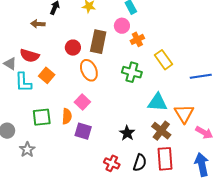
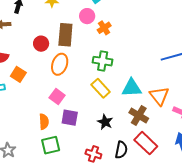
yellow rectangle: (163, 60) -> (101, 88), moved
orange ellipse: (89, 70) -> (60, 64), turned 50
orange semicircle: (67, 116) -> (44, 122), moved
green square: (42, 117) -> (51, 145), moved
purple square: (83, 131) -> (70, 118), moved
red rectangle: (165, 159) -> (146, 143), turned -35

